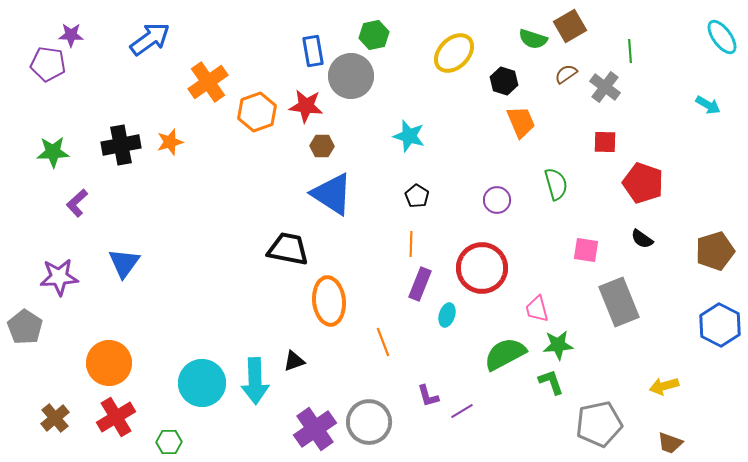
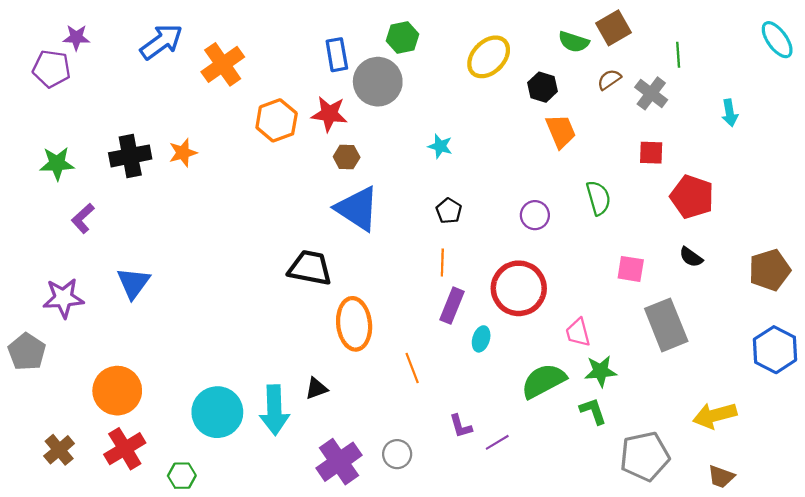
orange cross: (208, 82) -> (223, 64), moved
cyan arrow: (708, 105) -> (730, 113), moved, turned 50
cyan star: (409, 136) -> (440, 146), size x0.7
yellow arrow: (664, 386) -> (715, 415), size x1.4
gray circle: (369, 422) -> (397, 454), size x0.6

